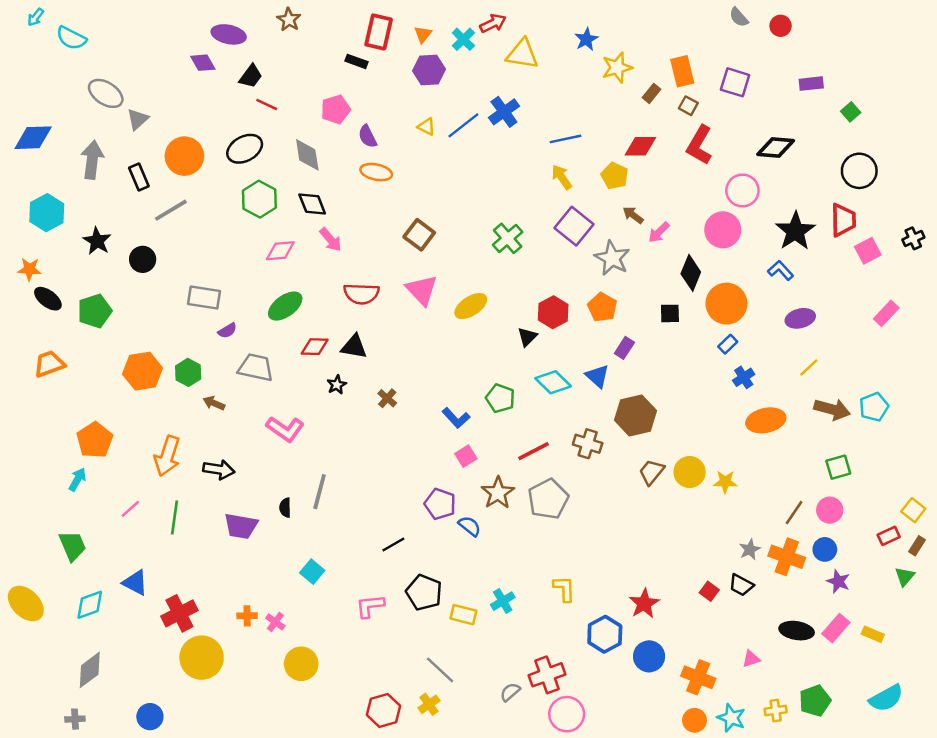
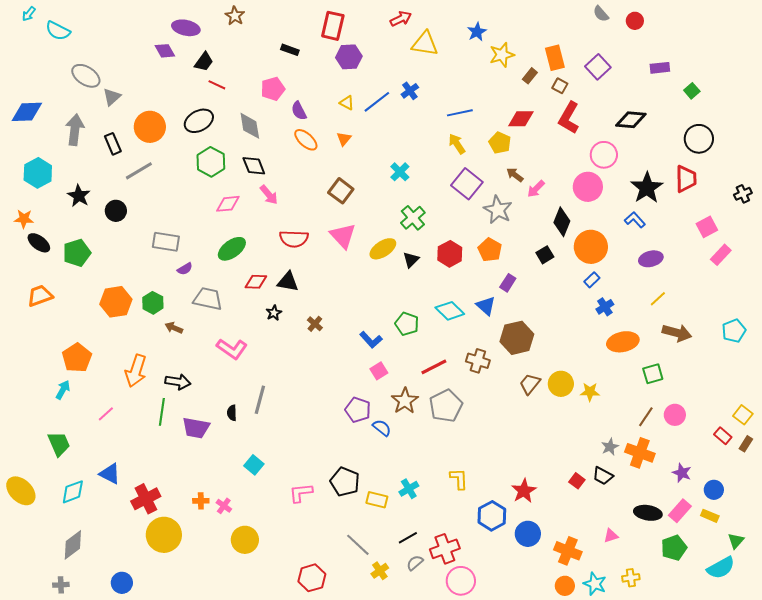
red rectangle: (379, 32) -> (333, 26), moved
orange triangle: (423, 34) -> (344, 139), moved
cyan cross: (463, 39) -> (400, 172), moved
purple square: (735, 82) -> (598, 67), turned 30
blue cross: (504, 112) -> (410, 91), size x0.7
orange ellipse: (376, 172) -> (306, 140), turned 30
green cross: (508, 238) -> (413, 218), moved
pink square: (868, 251) -> (707, 227), moved
black square: (670, 313) -> (545, 255), turned -30
black triangle: (527, 337) -> (411, 260), moved
cyan pentagon: (874, 407) -> (734, 331), moved
green square: (838, 467) -> (653, 374), moved
green line: (175, 517) -> (162, 412), moved
red rectangle: (889, 536) -> (723, 436), turned 66
black line: (393, 545) -> (408, 538), moved
blue circle: (825, 549) -> (714, 490), moved
green triangle: (905, 576) -> (736, 541), moved
green pentagon: (815, 701) -> (674, 548), moved
yellow cross: (429, 704) -> (380, 571), moved

